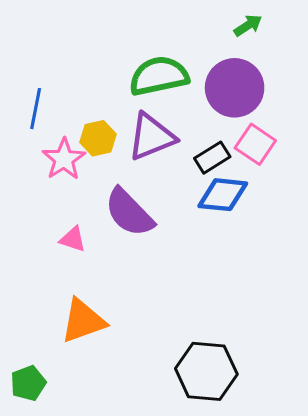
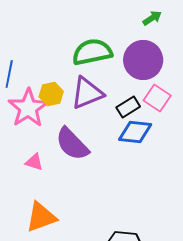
pink star: (64, 159) -> (28, 108), size x1.4

